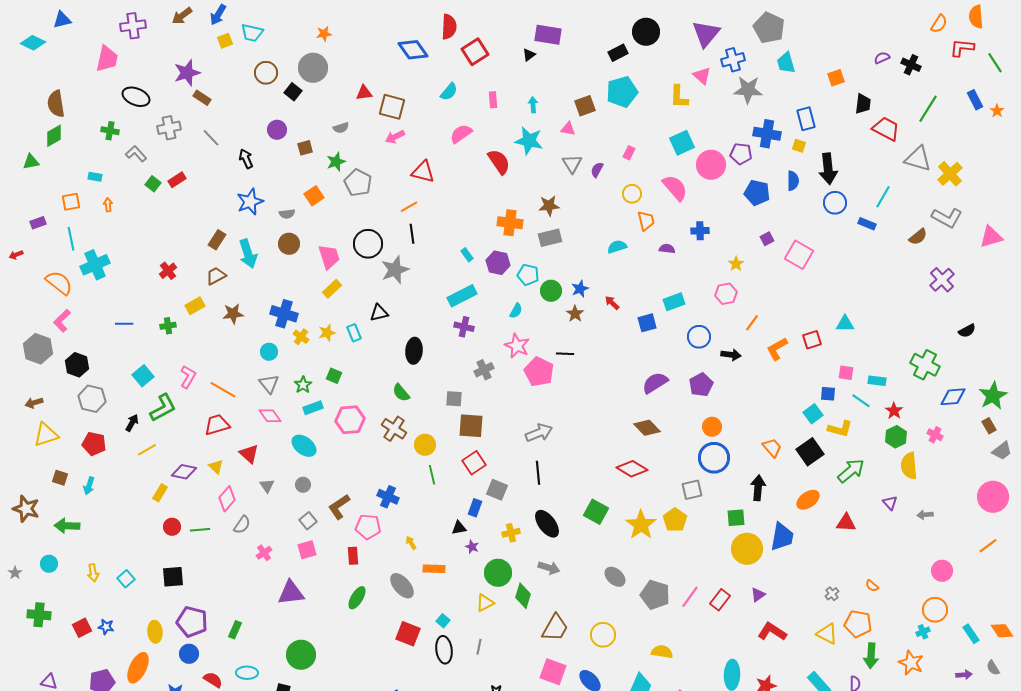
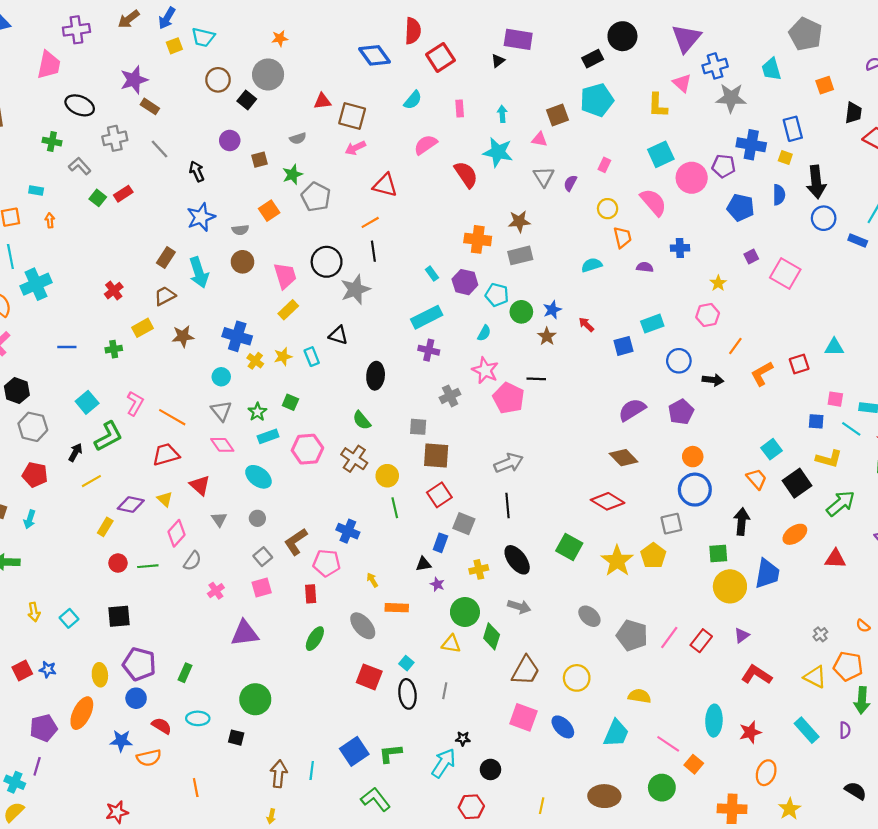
gray pentagon: (769, 28) -> (806, 34), moved
black triangle: (379, 313) -> (338, 335), turned 30
cyan square: (813, 414) -> (771, 449), moved
yellow triangle: (485, 603) -> (451, 644), turned 36

